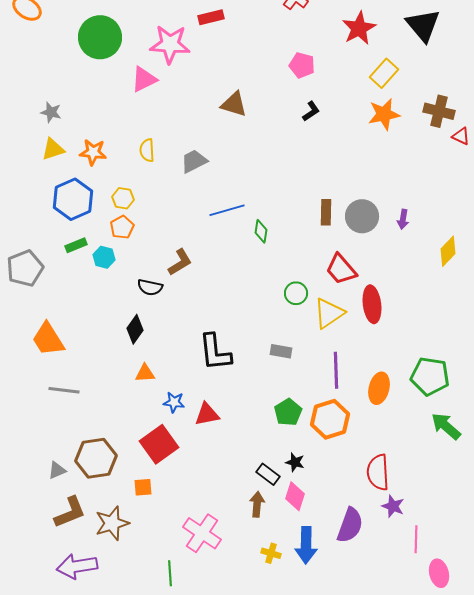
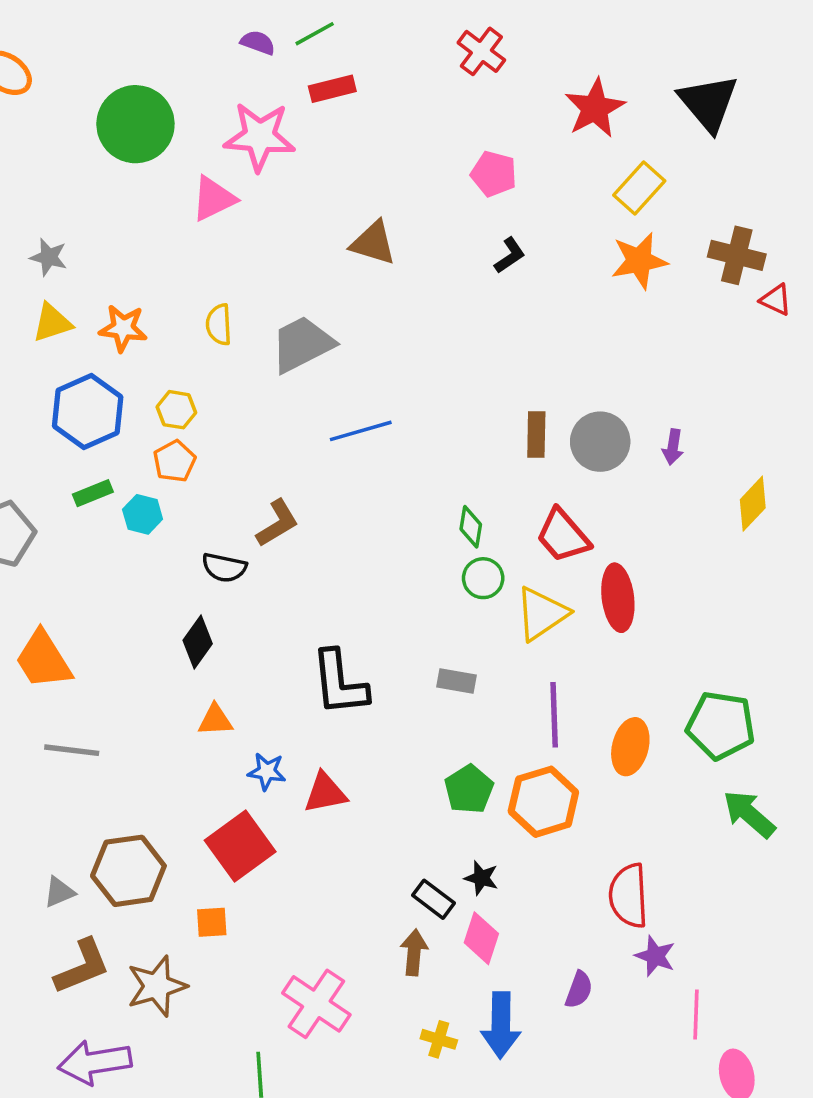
gray trapezoid: (194, 161) -> (302, 344), size x1.4
green diamond: (261, 231) -> (471, 527), moved
purple semicircle: (350, 525) -> (579, 990), size x0.6

